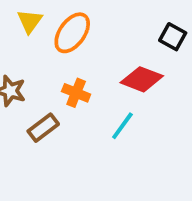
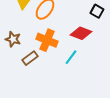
orange cross: (76, 93) -> (47, 40), size x1.5

